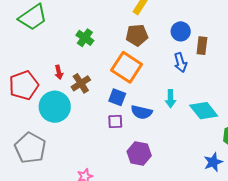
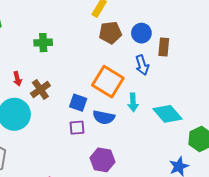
brown pentagon: (137, 35) -> (110, 33), moved
green cross: (85, 38) -> (43, 43), turned -36
orange square: (127, 67) -> (108, 82), moved

